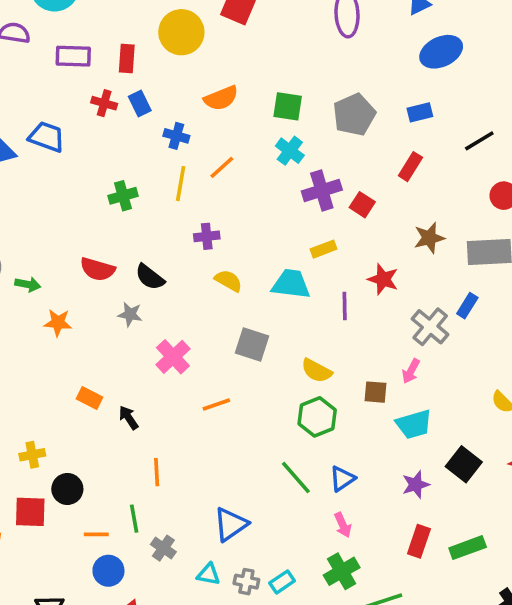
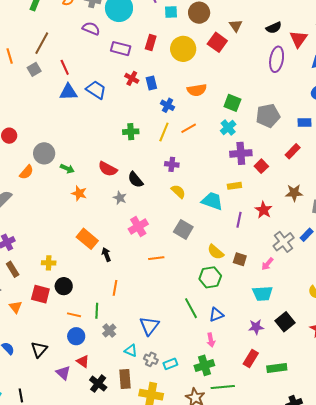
red rectangle: (127, 58) -> (151, 43), moved
brown square: (375, 392) -> (240, 259), moved
orange rectangle: (89, 398) -> (87, 239), size x1.5
blue triangle: (231, 524) -> (149, 326), turned -30

